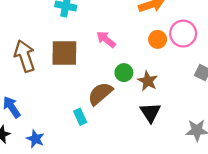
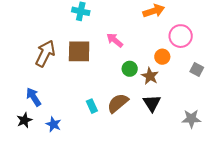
orange circle: (158, 39) -> (162, 57), moved
brown arrow: (25, 56) -> (45, 54), turned 44
brown semicircle: (100, 94) -> (118, 103), moved

